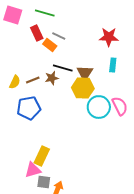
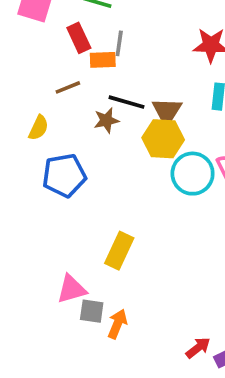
gray line: (59, 36) -> (119, 43), turned 72
orange rectangle: (50, 45) -> (103, 60), turned -40
brown line: (33, 80) -> (68, 87), moved
yellow rectangle: (42, 156) -> (119, 251), moved

